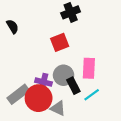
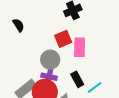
pink rectangle: (89, 68) -> (80, 47), moved
gray circle: (64, 75) -> (50, 60), moved

